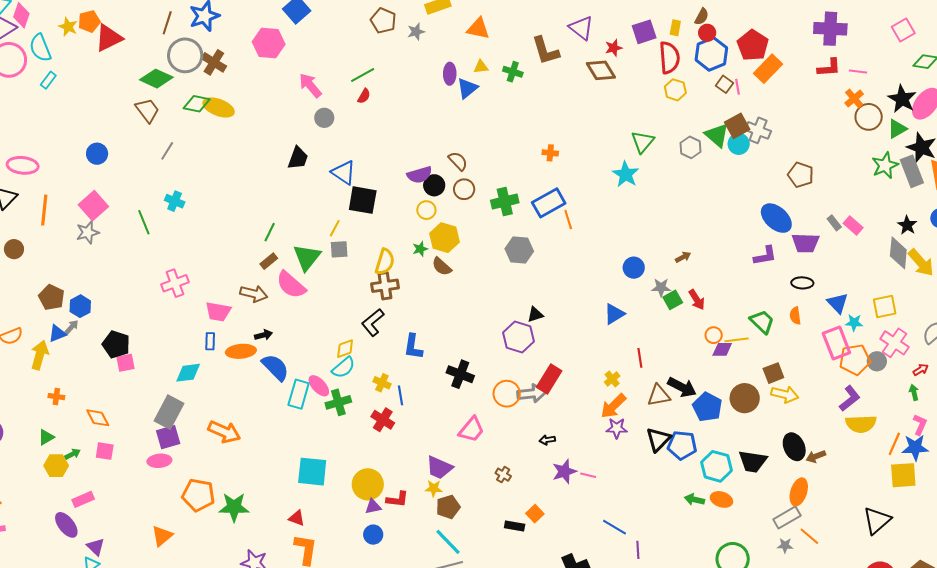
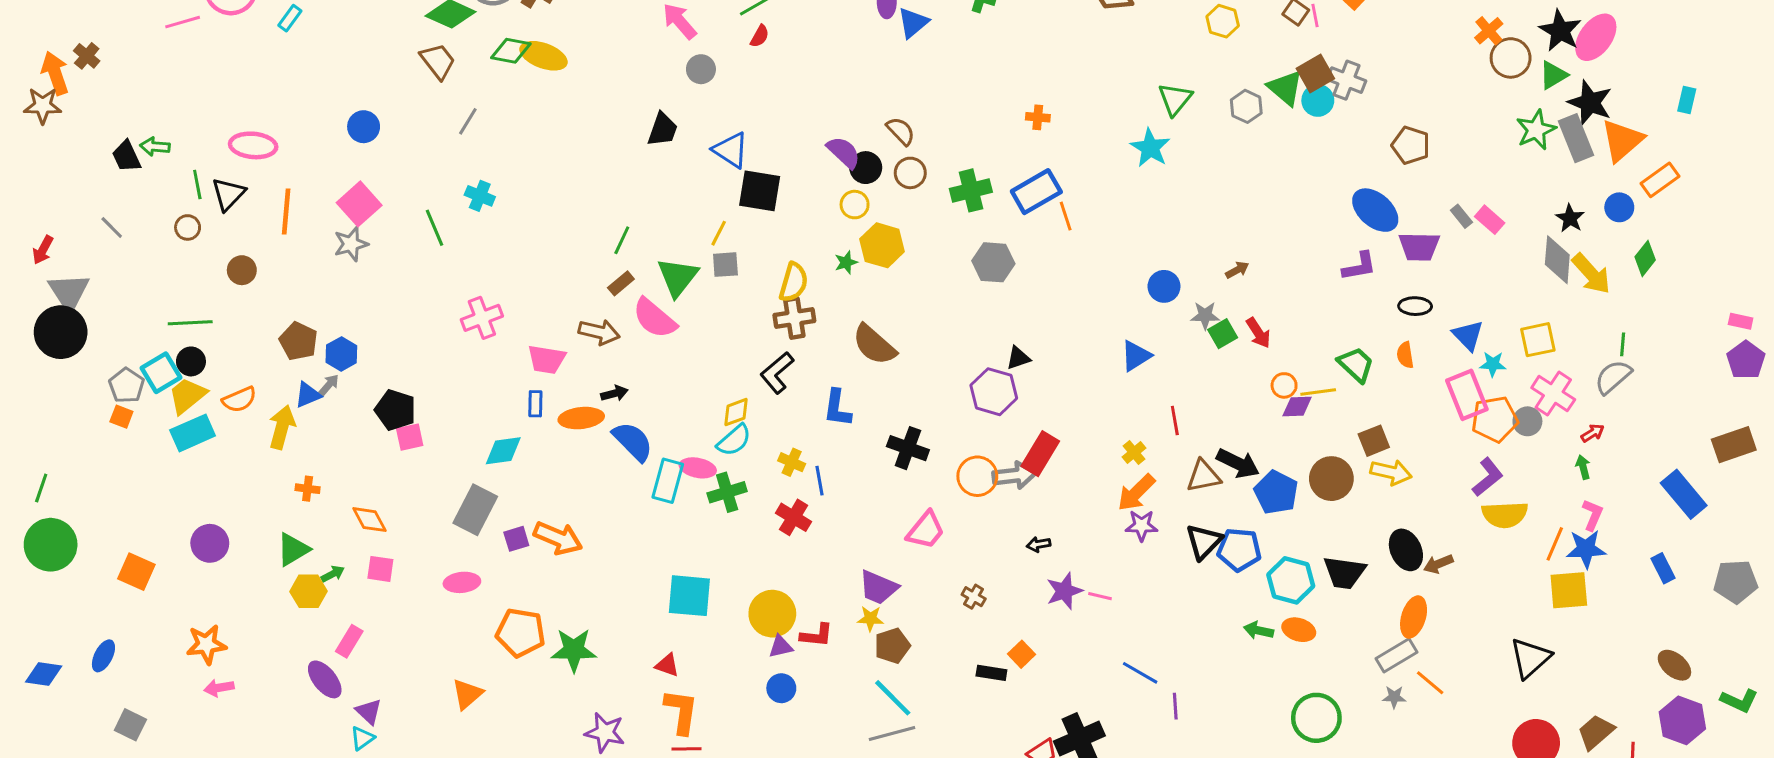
purple semicircle: (420, 175) -> (844, 152), turned -120
brown semicircle: (442, 267) -> (874, 345), moved, size x1.5
pink ellipse: (319, 386) -> (698, 468), turned -35
green triangle: (46, 437) -> (293, 549), size x1.4
purple square: (168, 437) -> (516, 539), moved, size x0.7
pink rectangle: (83, 499) -> (349, 641), turned -35

